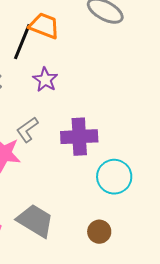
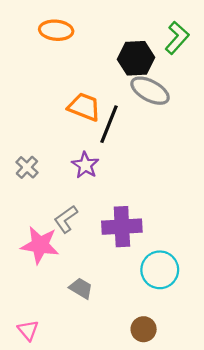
black line: (22, 42) -> (109, 124), moved
gray trapezoid: (35, 221) -> (81, 288), moved, size x0.6

